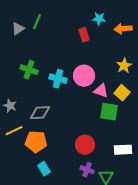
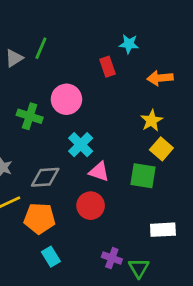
orange arrow: (123, 29) -> (160, 78), moved
yellow star: (124, 66) -> (152, 121), moved
pink circle: (84, 76) -> (66, 99), moved
cyan cross: (58, 79) -> (81, 145), moved, turned 30
pink triangle: (101, 91) -> (99, 172), moved
red circle: (85, 145) -> (91, 206), moved

